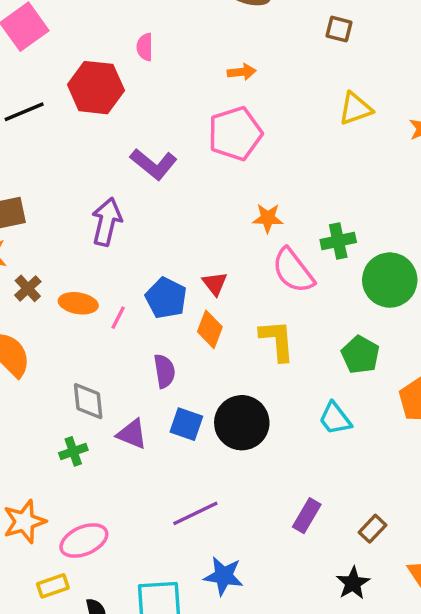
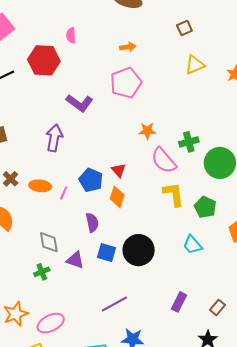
brown square: (339, 29) -> (184, 28), moved, turned -35
yellow L-shape: (277, 340) -> (174, 194), moved

